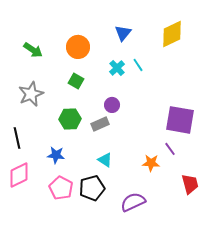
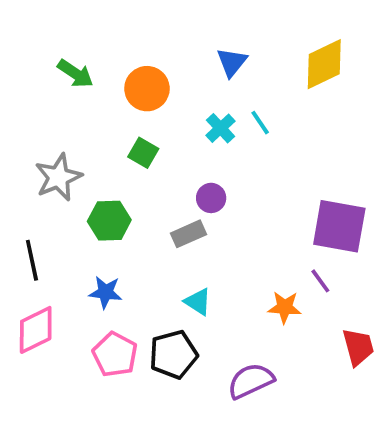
green arrow: (33, 50) -> (75, 74), moved
green hexagon: (70, 119) -> (109, 221), moved

